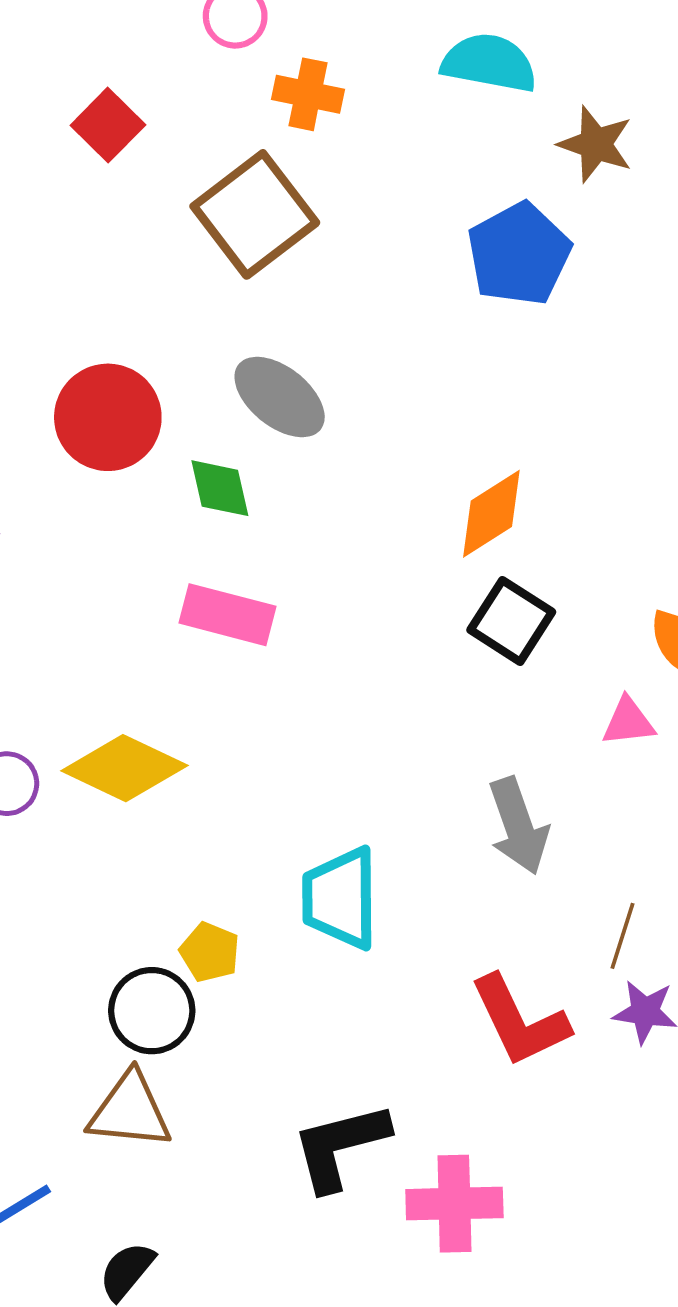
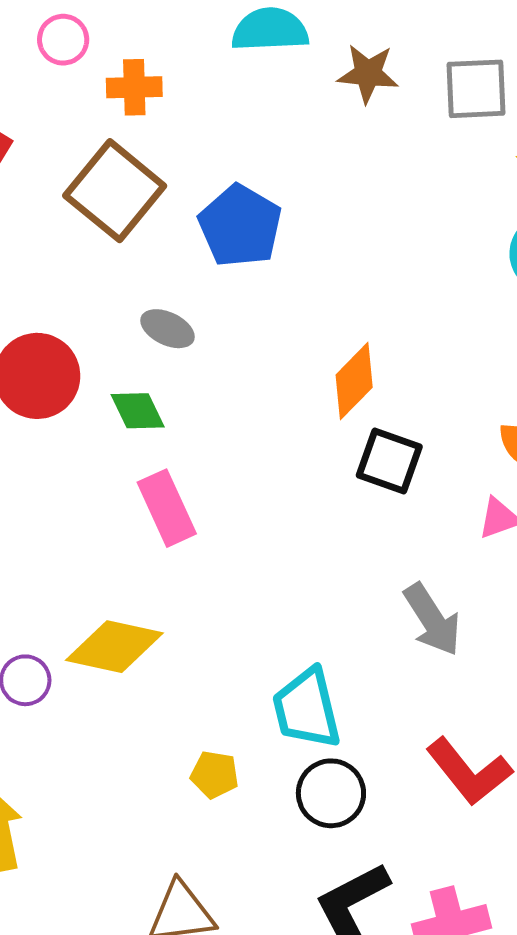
blue pentagon: (519, 254) -> (240, 226), moved
gray ellipse: (280, 397) -> (167, 329), size x0.7
pink rectangle: (228, 615) -> (167, 508), turned 64
black circle: (152, 1011) -> (331, 793), moved

